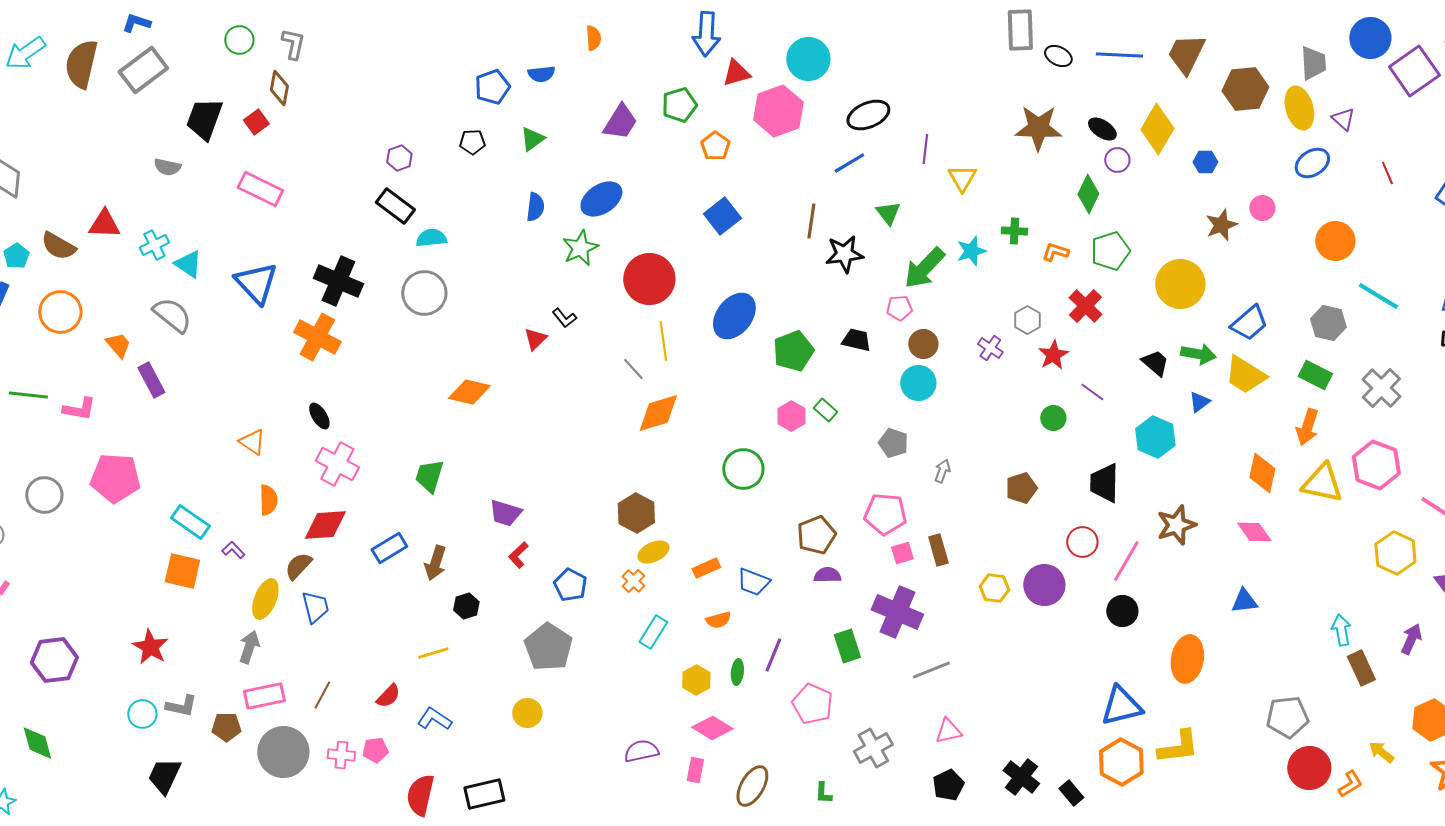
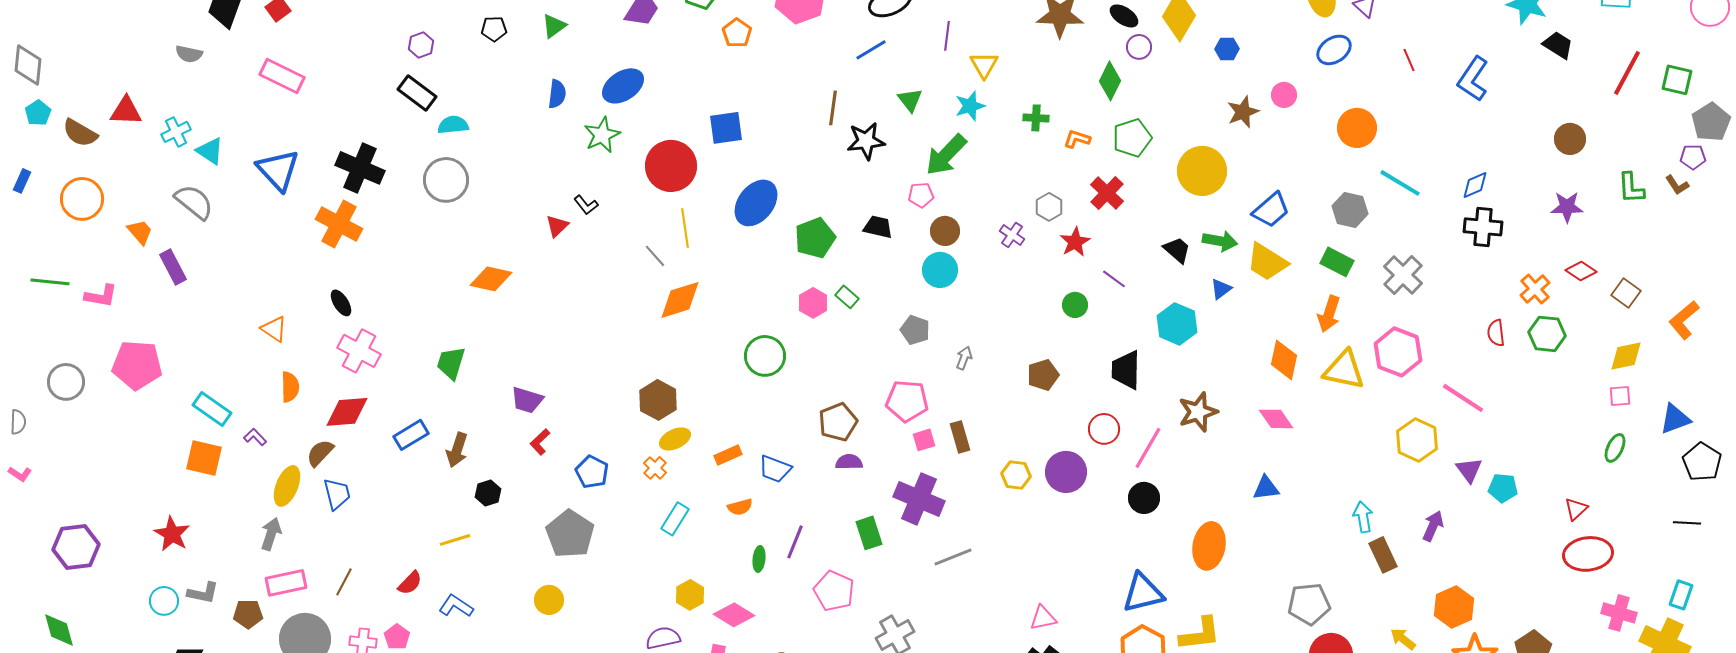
blue square: (722, 216) -> (726, 128), moved, turned 30
cyan star: (971, 251) -> (970, 106), moved
cyan pentagon: (16, 256) -> (38, 113), moved
yellow hexagon: (696, 680) -> (690, 595), moved
pink triangle: (948, 731) -> (1043, 618), moved
pink pentagon: (375, 750) -> (397, 637), turned -30

